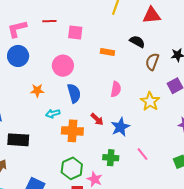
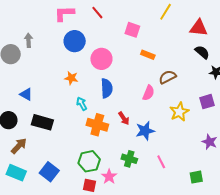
red line: (49, 21) -> (97, 13), turned 40
pink square: (75, 32) -> (132, 30), moved
black semicircle: (137, 42) -> (202, 52), moved
blue circle: (18, 56) -> (75, 41), moved
brown semicircle: (152, 62) -> (167, 77), moved, turned 30
cyan arrow: (53, 114) -> (82, 104), turned 64

